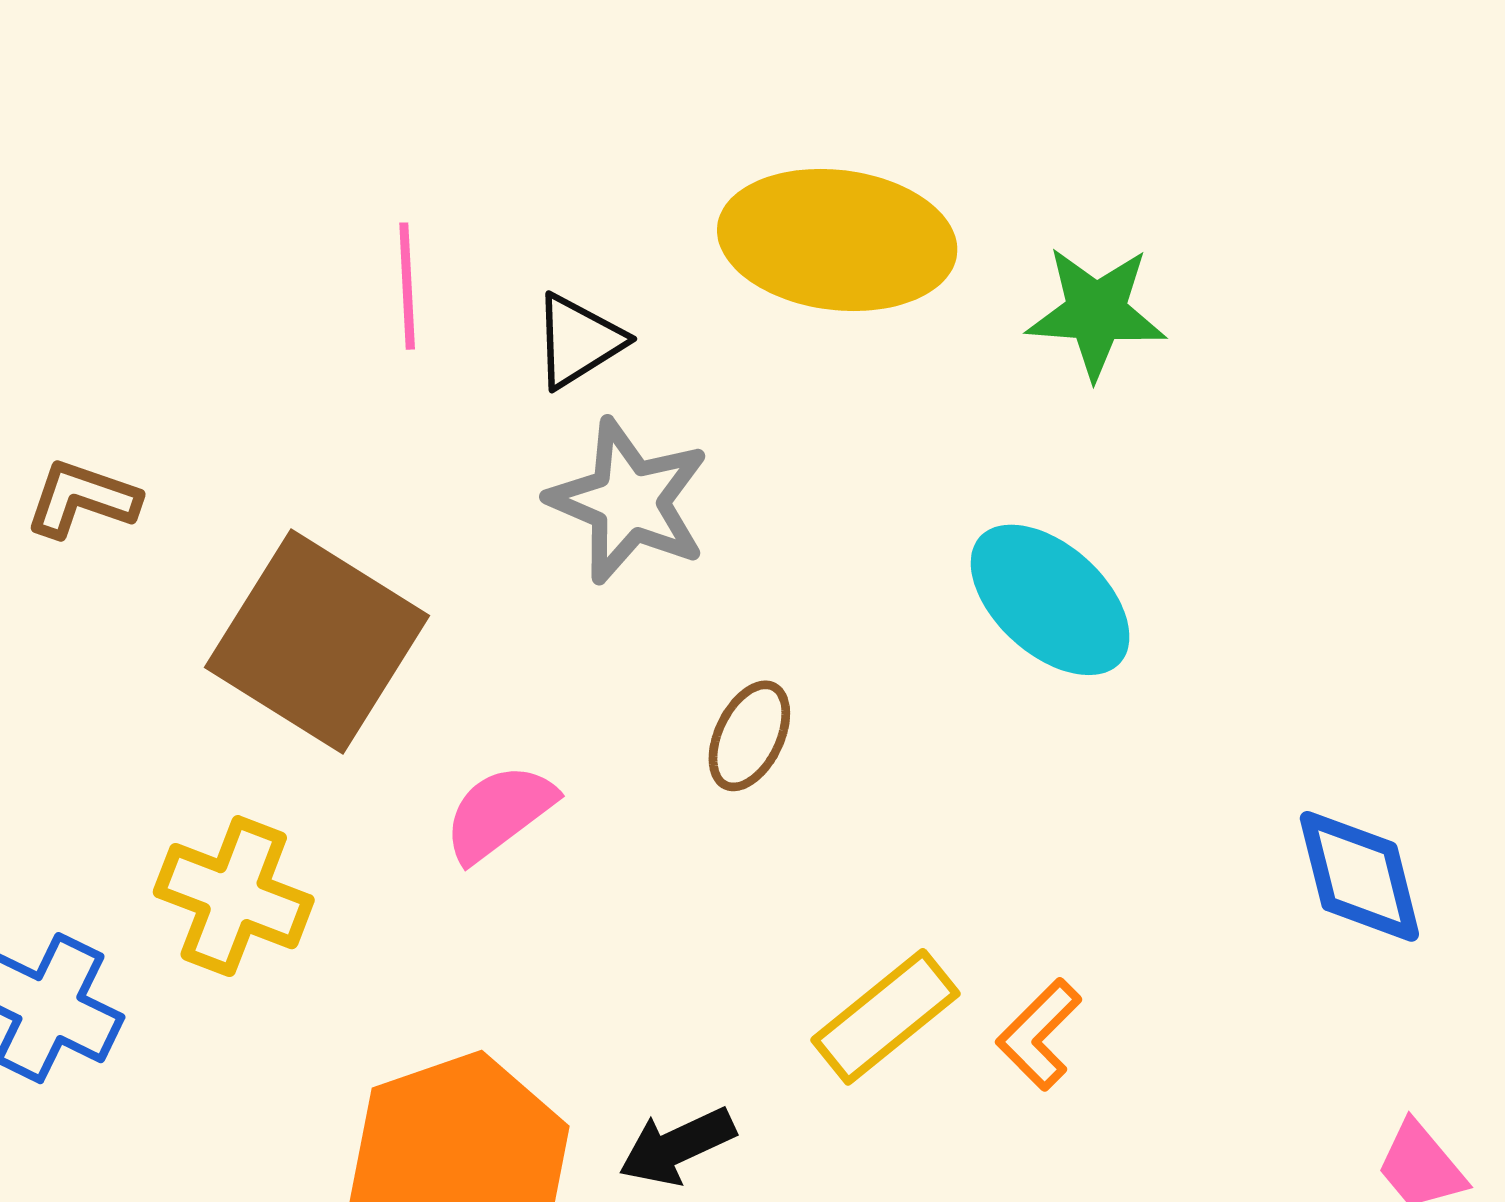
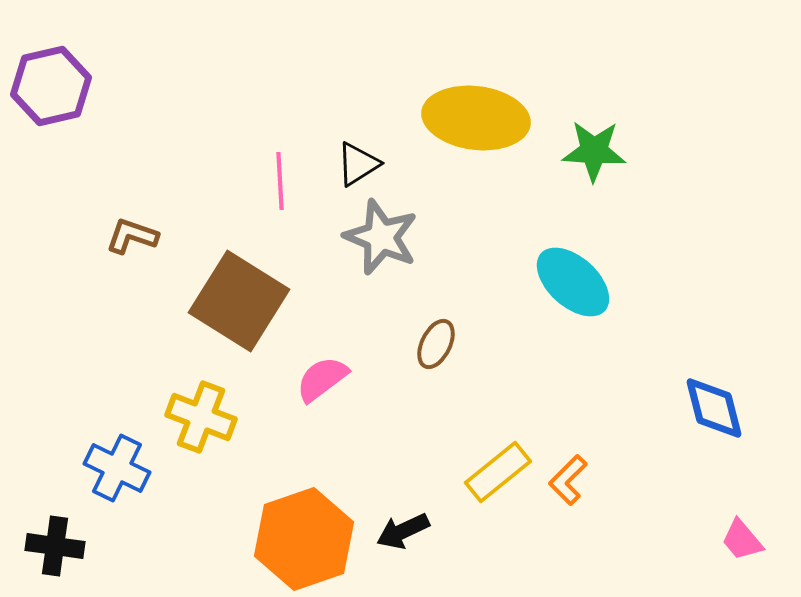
pink line: (407, 286) -> (280, 181), moved

